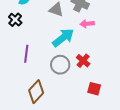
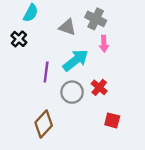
pink arrow: (87, 24) -> (104, 44), turned -88
purple line: (26, 54) -> (46, 72), moved

